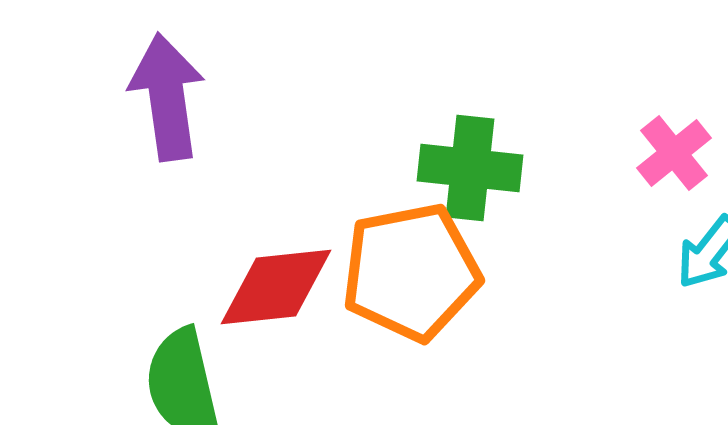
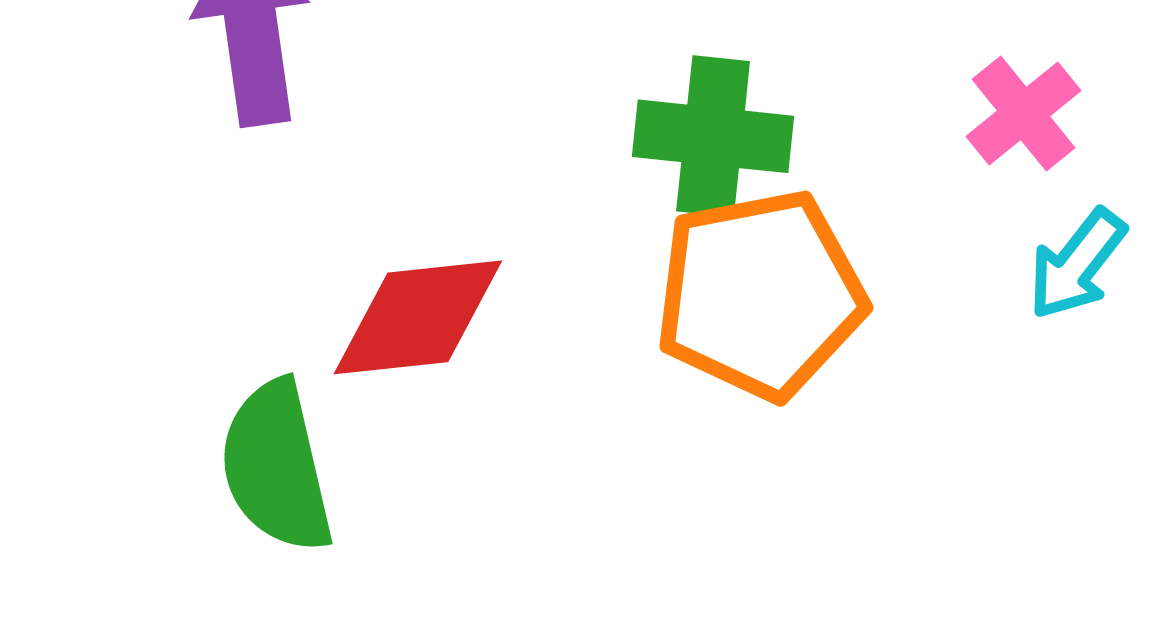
orange pentagon: (411, 272) -> (760, 295), moved

